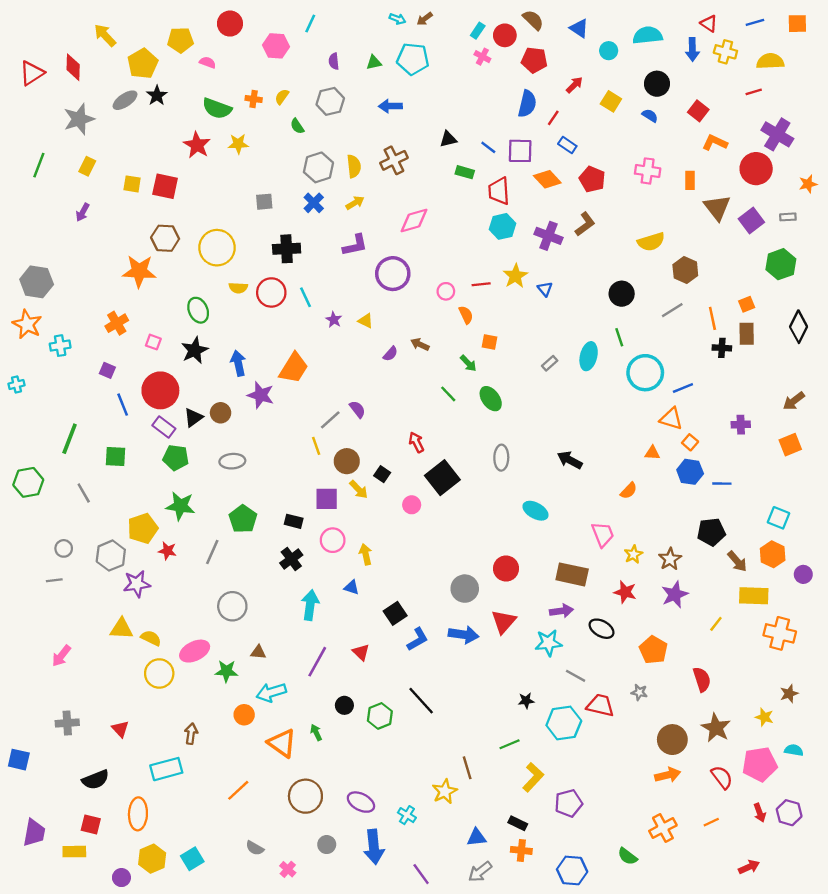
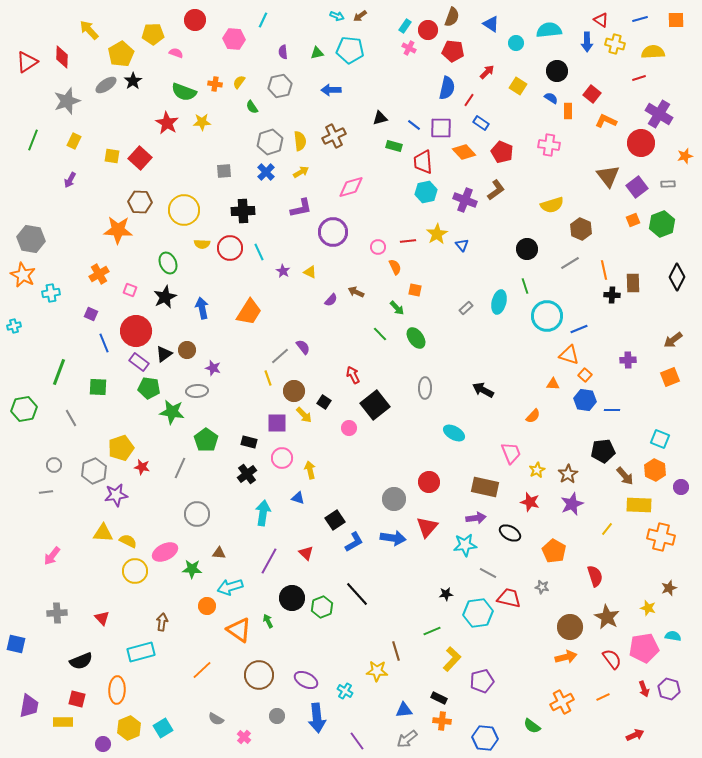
brown semicircle: (533, 20) -> (452, 17), turned 66
orange rectangle: (690, 180) -> (568, 111), moved
red square: (165, 186) -> (140, 158), turned 30
orange square: (747, 304) -> (633, 220), moved
purple star: (261, 395) -> (213, 368), moved, size x0.7
green star: (180, 506) -> (172, 412), moved
black circle: (344, 705) -> (292, 598), size x1.6
yellow star: (445, 791) -> (377, 671), turned 30

